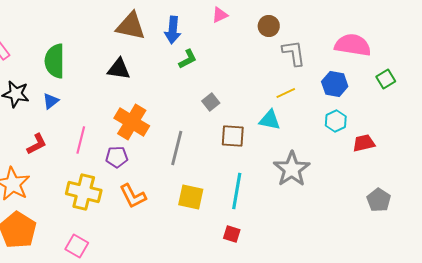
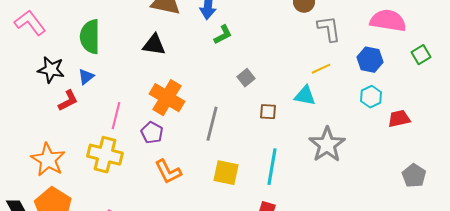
brown square: (233, 136) -> (268, 112), size x0.7
red L-shape: (37, 144) -> (68, 101), moved
purple pentagon: (117, 157) -> (152, 133), turned 30
yellow cross: (84, 192) -> (105, 155), moved

